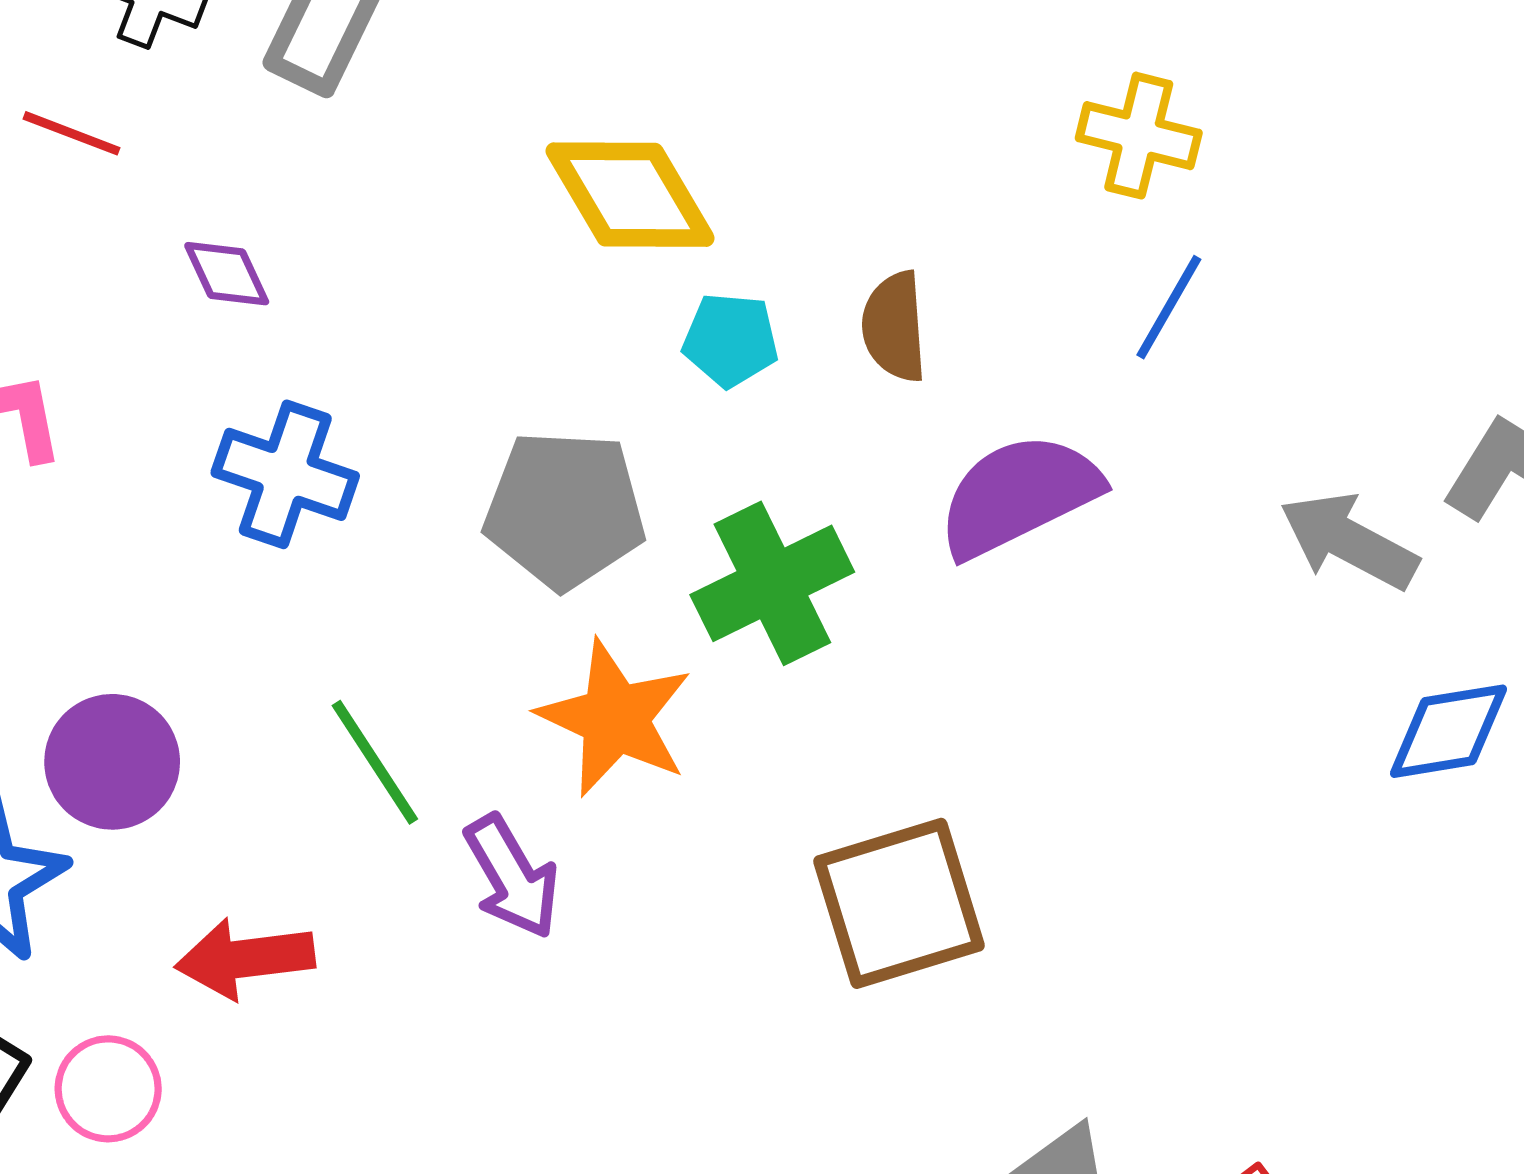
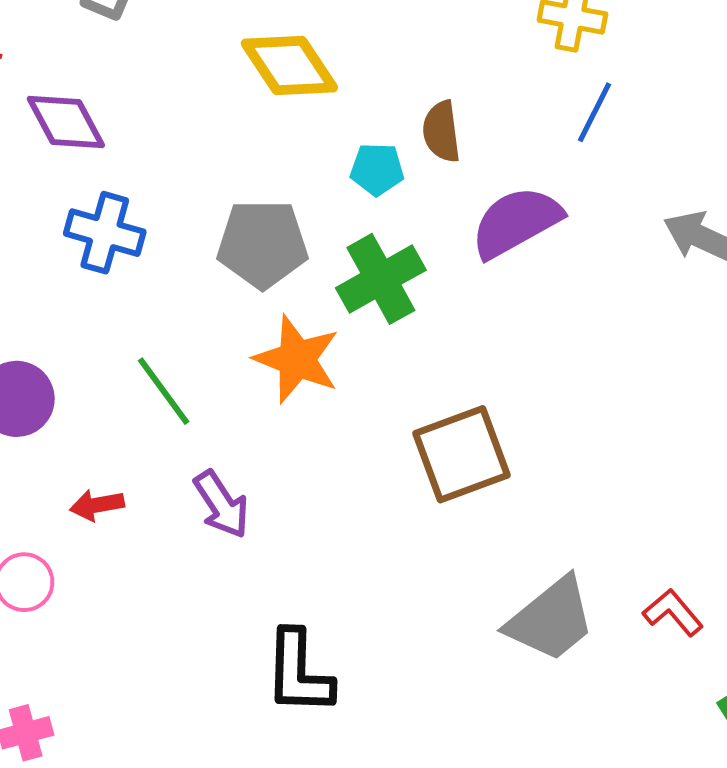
purple diamond: (227, 274) -> (66, 122), size x1.6
cyan pentagon: (731, 340) -> (377, 169), moved
purple arrow: (512, 877) -> (221, 504), moved
red arrow: (245, 958) -> (97, 505), size x0.7

